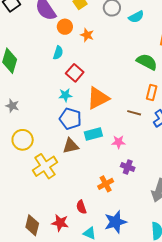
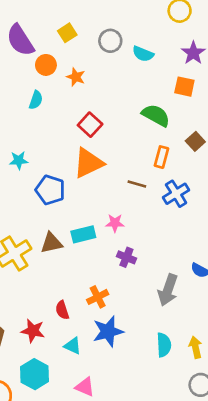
cyan semicircle: (136, 17) -> (143, 54), turned 49
red square: (75, 73) -> (90, 125), moved
cyan star: (65, 95) -> (19, 160), moved
cyan rectangle: (93, 134) -> (83, 234), moved
brown triangle: (71, 146) -> (51, 243), moved
orange cross: (106, 184) -> (98, 297), moved

